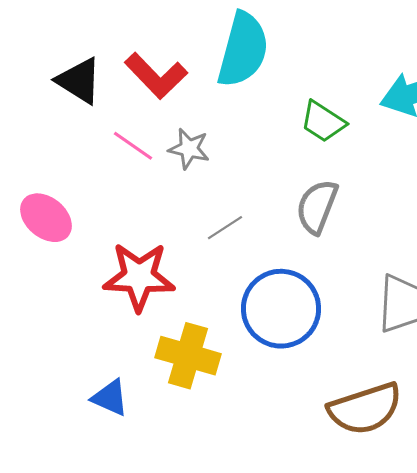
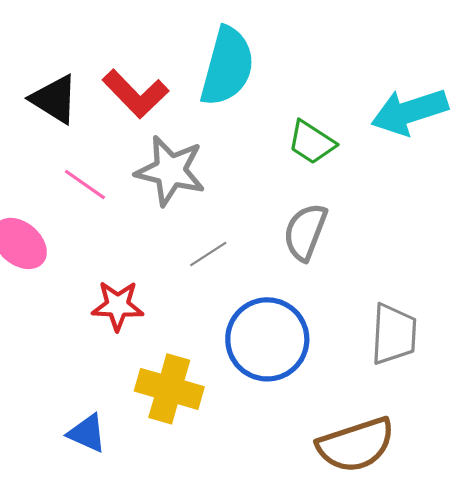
pink line: (133, 146) -> (85, 184), moved
gray star: (189, 149) -> (170, 171), size x1.6
red star: (139, 277) -> (118, 306), size x0.7

